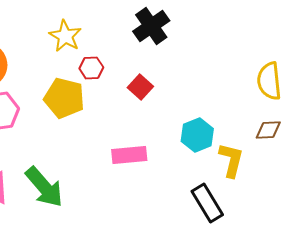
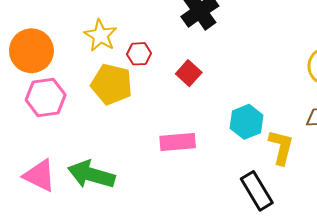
yellow star: (65, 36) -> (100, 36), moved
green arrow: (44, 187) -> (91, 175), turned 147

